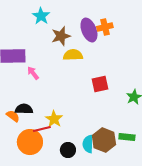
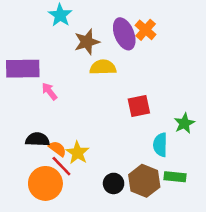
orange cross: (105, 27) -> (146, 30), turned -35
orange semicircle: (13, 116) -> (57, 149), moved
red line: (42, 129) -> (61, 166), turned 60
cyan semicircle: (88, 144) -> (160, 145), moved
black circle: (68, 150) -> (114, 183), moved

